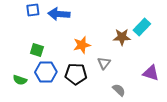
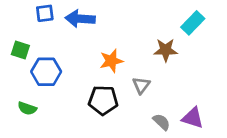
cyan rectangle: (142, 27) -> (193, 23), moved
green square: (37, 50) -> (20, 50), moved
blue hexagon: (46, 72) -> (46, 72), moved
purple triangle: (151, 73) -> (193, 118), moved

